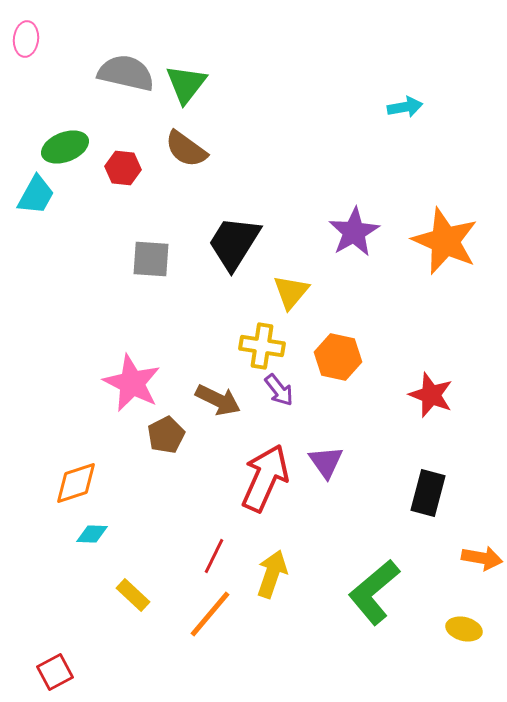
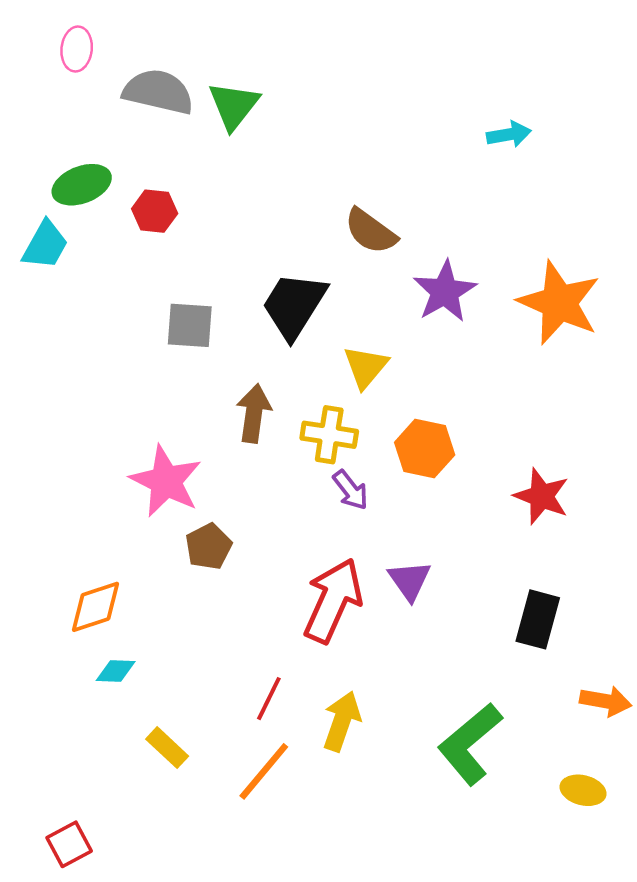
pink ellipse: (26, 39) -> (77, 49), moved
brown semicircle: (186, 149) -> (371, 231), moved
brown arrow: (218, 400) -> (254, 413), moved, turned -108

